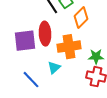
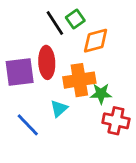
orange diamond: (81, 18) -> (96, 41), turned 30
green star: (96, 57) -> (101, 94), moved

